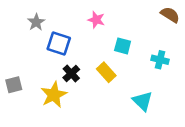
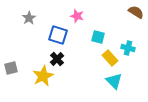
blue square: (59, 43) -> (58, 35), moved
yellow rectangle: (106, 72) -> (110, 58), moved

